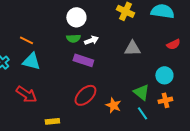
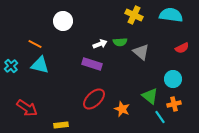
white circle: (76, 17) -> (63, 21), moved
green semicircle: (73, 38) -> (120, 42), moved
gray triangle: (132, 48) -> (141, 52), turned 42
red arrow: (26, 94) -> (27, 108), moved
cyan line: (142, 113) -> (160, 117), moved

